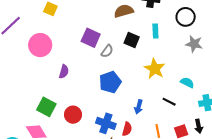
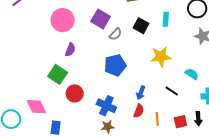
pink circle: (40, 45) -> (63, 20), moved
yellow star: (155, 69) -> (161, 57), turned 30
green square: (46, 107) -> (58, 74), moved
red semicircle: (127, 129) -> (139, 111), moved

